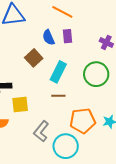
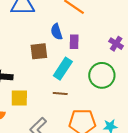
purple rectangle: (67, 36) -> (74, 42), moved
brown square: (34, 58) -> (39, 51), turned 30

